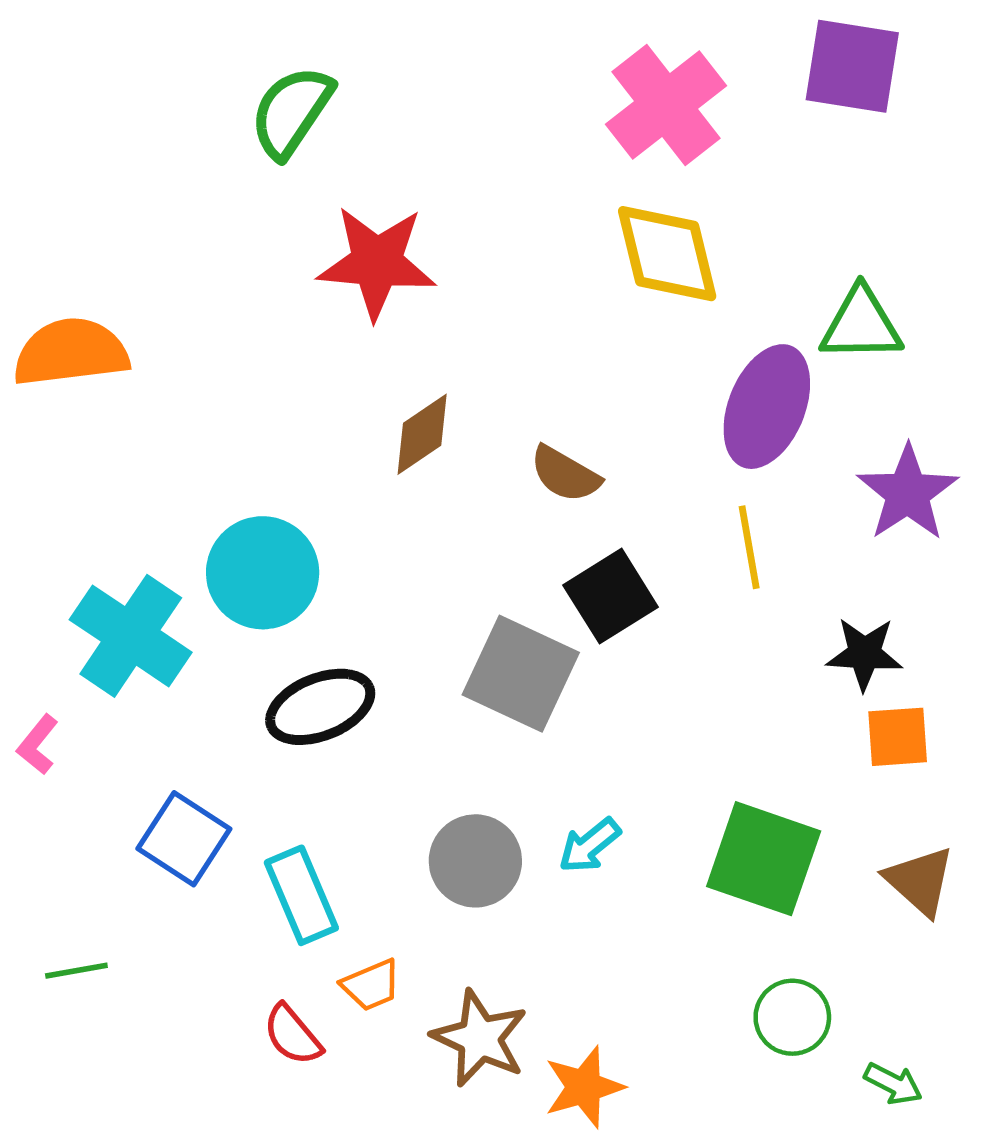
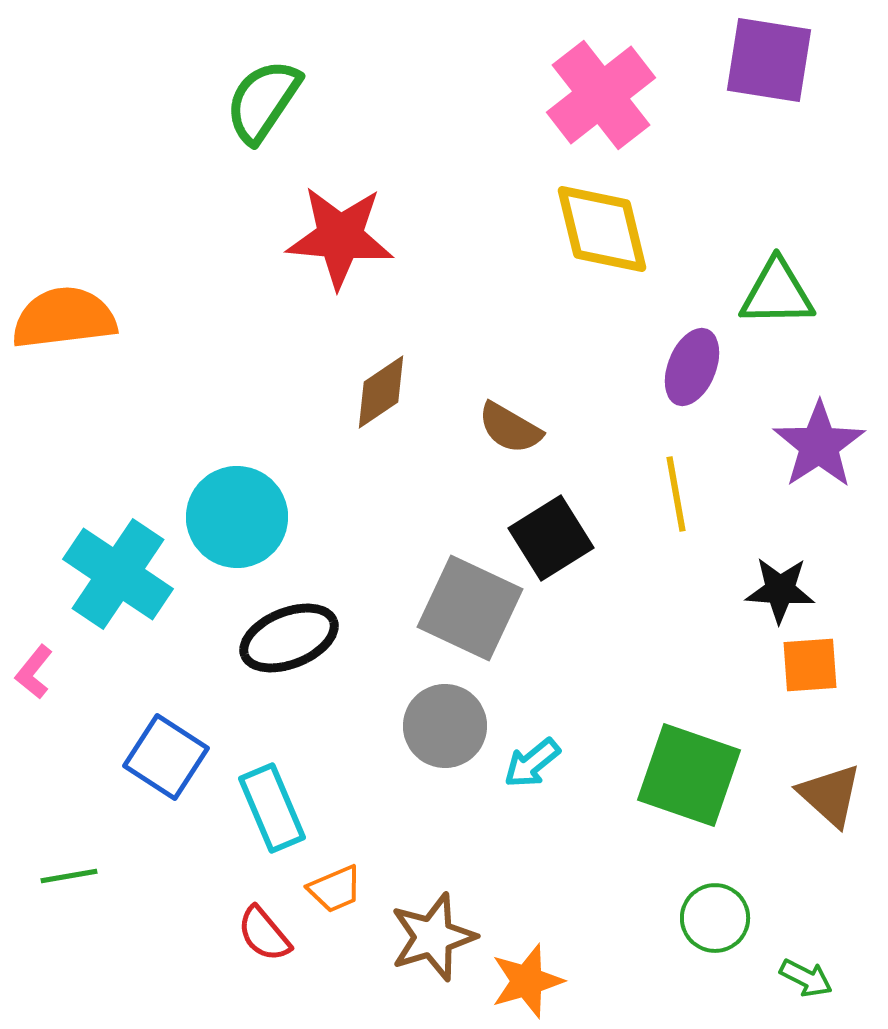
purple ellipse: (767, 407) -> (692, 367), size x0.7
gray circle: (475, 861) -> (445, 726), moved
brown star: (480, 1038) -> (433, 937), turned 30

